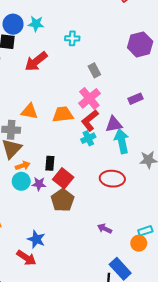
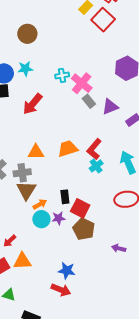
pink cross: (89, 98) -> (82, 83), moved
purple triangle: (114, 124) -> (110, 107), moved
purple arrow: (105, 229) -> (119, 248), moved

